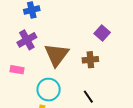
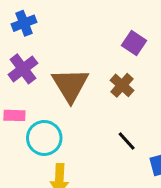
brown cross: (90, 60) -> (122, 85), turned -35
cyan circle: (49, 90) -> (44, 138), moved

